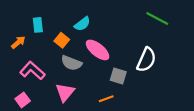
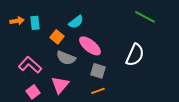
orange arrow: (18, 42) -> (17, 21), moved, turned 32
gray square: (118, 76) -> (98, 71), moved
pink square: (23, 100) -> (33, 92), moved

